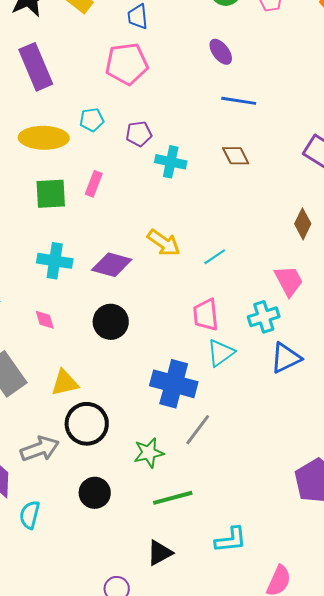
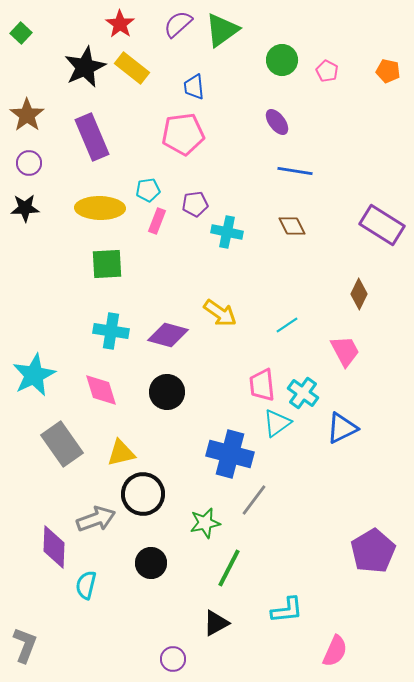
pink rectangle: (94, 184) -> (157, 221), moved
cyan line: (215, 257) -> (287, 325), moved
cyan cross: (264, 317) -> (303, 393), moved, turned -36
pink diamond: (45, 320) -> (101, 390), size x1.6
green line: (173, 498) -> (229, 568), turned -48

